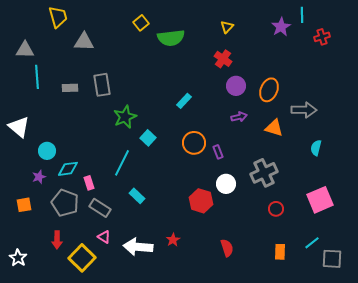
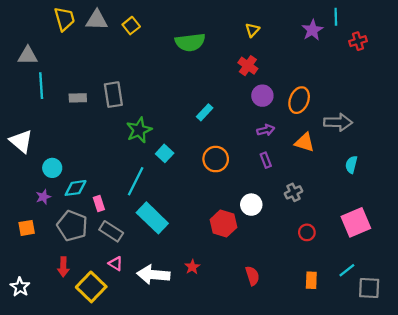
yellow square: (141, 23) -> (131, 26), moved
gray triangle: (84, 42) -> (97, 20), moved
purple rectangle: (218, 152) -> (266, 160), moved
gray cross: (264, 173) -> (294, 192), size x0.6
cyan rectangle: (137, 196) -> (152, 218), size x1.8

